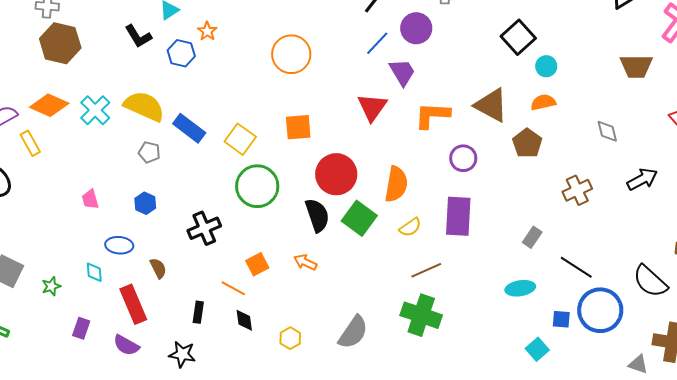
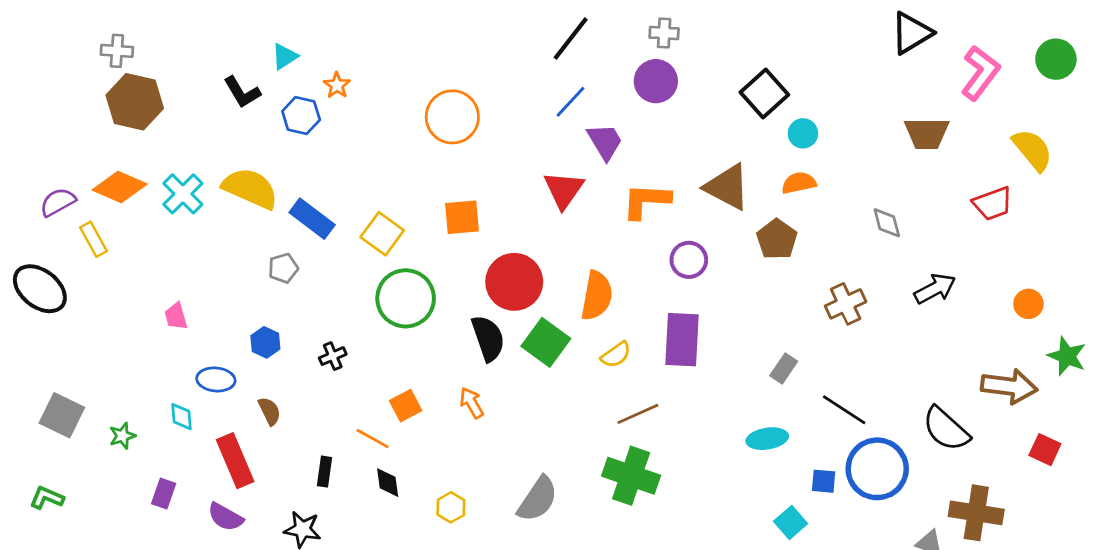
purple circle: (416, 28) -> (656, 81), moved
gray pentagon: (149, 152) -> (283, 268), moved, turned -30
blue hexagon: (145, 203) -> (265, 342), moved
black cross: (204, 228) -> (333, 356), size x0.6
orange arrow: (305, 262) -> (472, 403), turned 35

